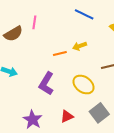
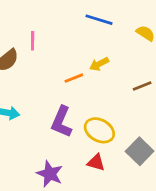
yellow ellipse: (83, 85) -> (99, 130), moved
red triangle: (67, 116) -> (96, 162), turned 48

